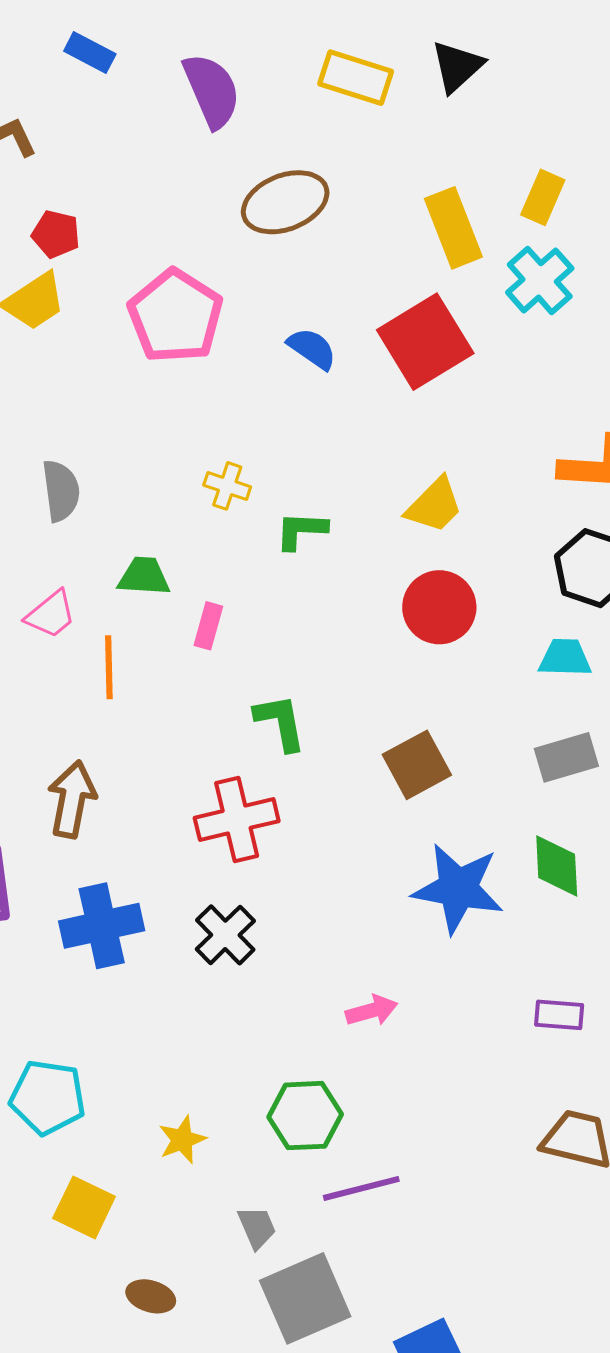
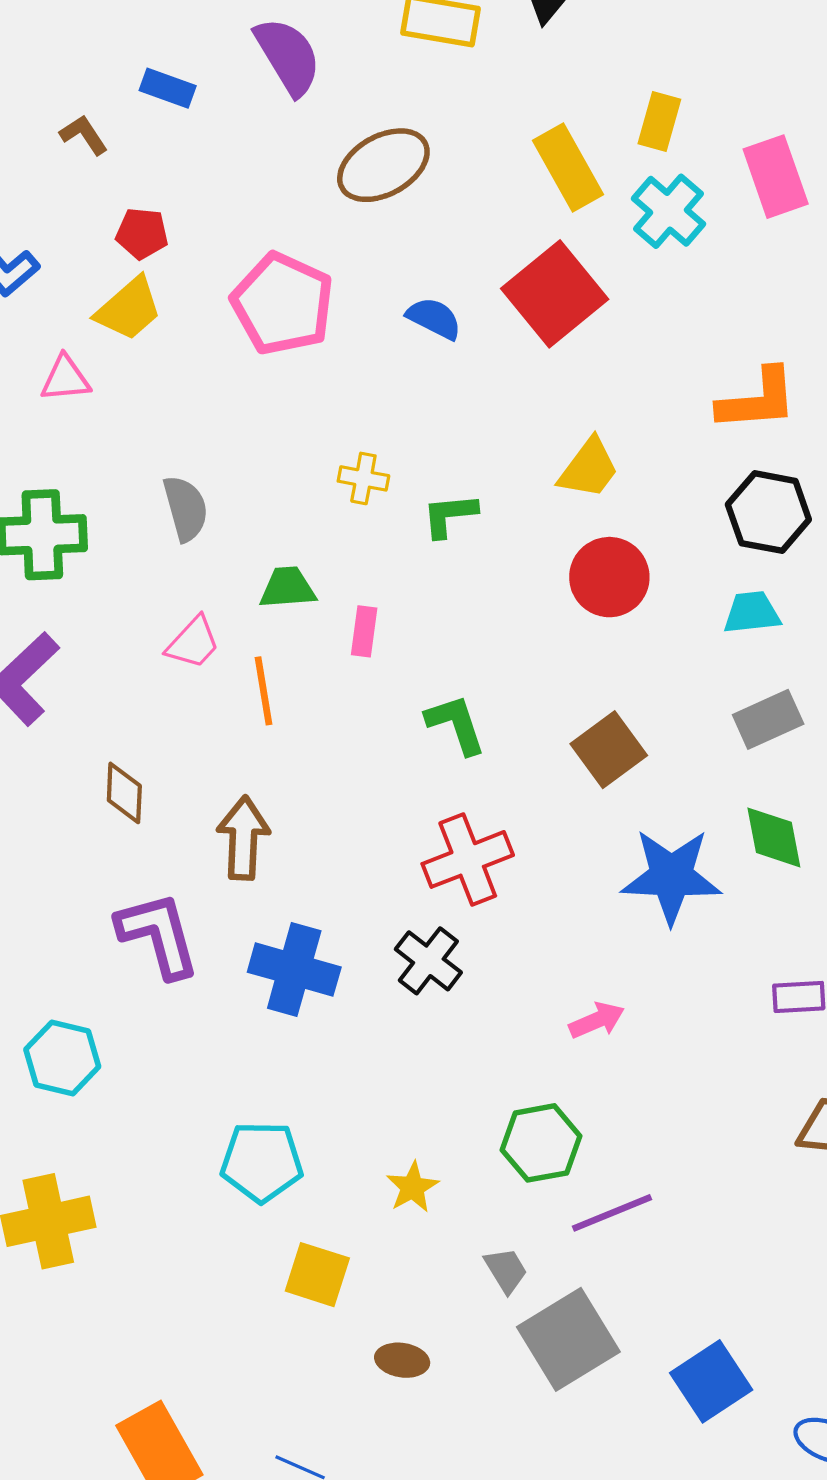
blue rectangle: (90, 52) -> (168, 88), moved
red cross: (237, 819) -> (468, 859), moved
blue cross: (102, 926) -> (294, 970), turned 36

